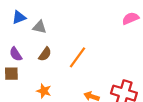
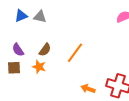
gray triangle: (40, 27) -> (40, 17), moved
orange star: (44, 91) -> (39, 67), moved

